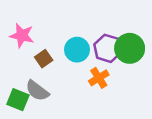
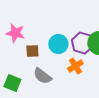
brown square: (44, 59) -> (32, 51), turned 32
gray semicircle: (37, 91) -> (42, 76), moved

